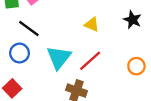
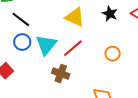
yellow triangle: (92, 24) -> (75, 17), size x1.5
blue circle: (19, 53) -> (22, 42), moved

